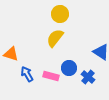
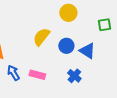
yellow circle: (60, 14) -> (68, 13), moved
blue circle: (69, 68) -> (66, 46), moved

